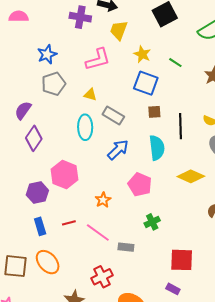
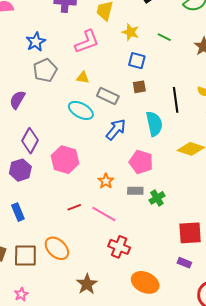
blue square: (146, 83) -> (137, 61), size x0.7
brown square: (154, 112) -> (139, 87), moved
cyan ellipse: (85, 127) -> (81, 110), turned -55
purple diamond: (34, 138) -> (30, 141), moved
purple hexagon: (37, 193) -> (20, 170), moved
blue rectangle: (40, 226) -> (18, 212), moved
gray rectangle: (126, 247) -> (135, 191), moved
red cross: (102, 277) -> (119, 247), moved, turned -35

